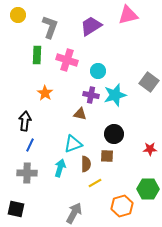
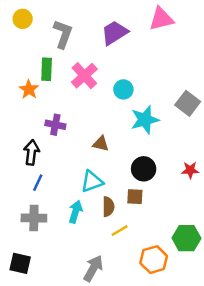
pink cross: (67, 60) -> (84, 76), turned 30
orange star: (45, 93) -> (29, 89), moved
purple cross: (91, 95) -> (55, 125), moved
red star: (150, 149) -> (190, 170), moved

